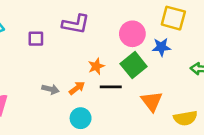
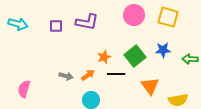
pink circle: (132, 34) -> (134, 15), moved
purple square: (36, 39) -> (56, 26), moved
blue star: (161, 47) -> (163, 50), moved

